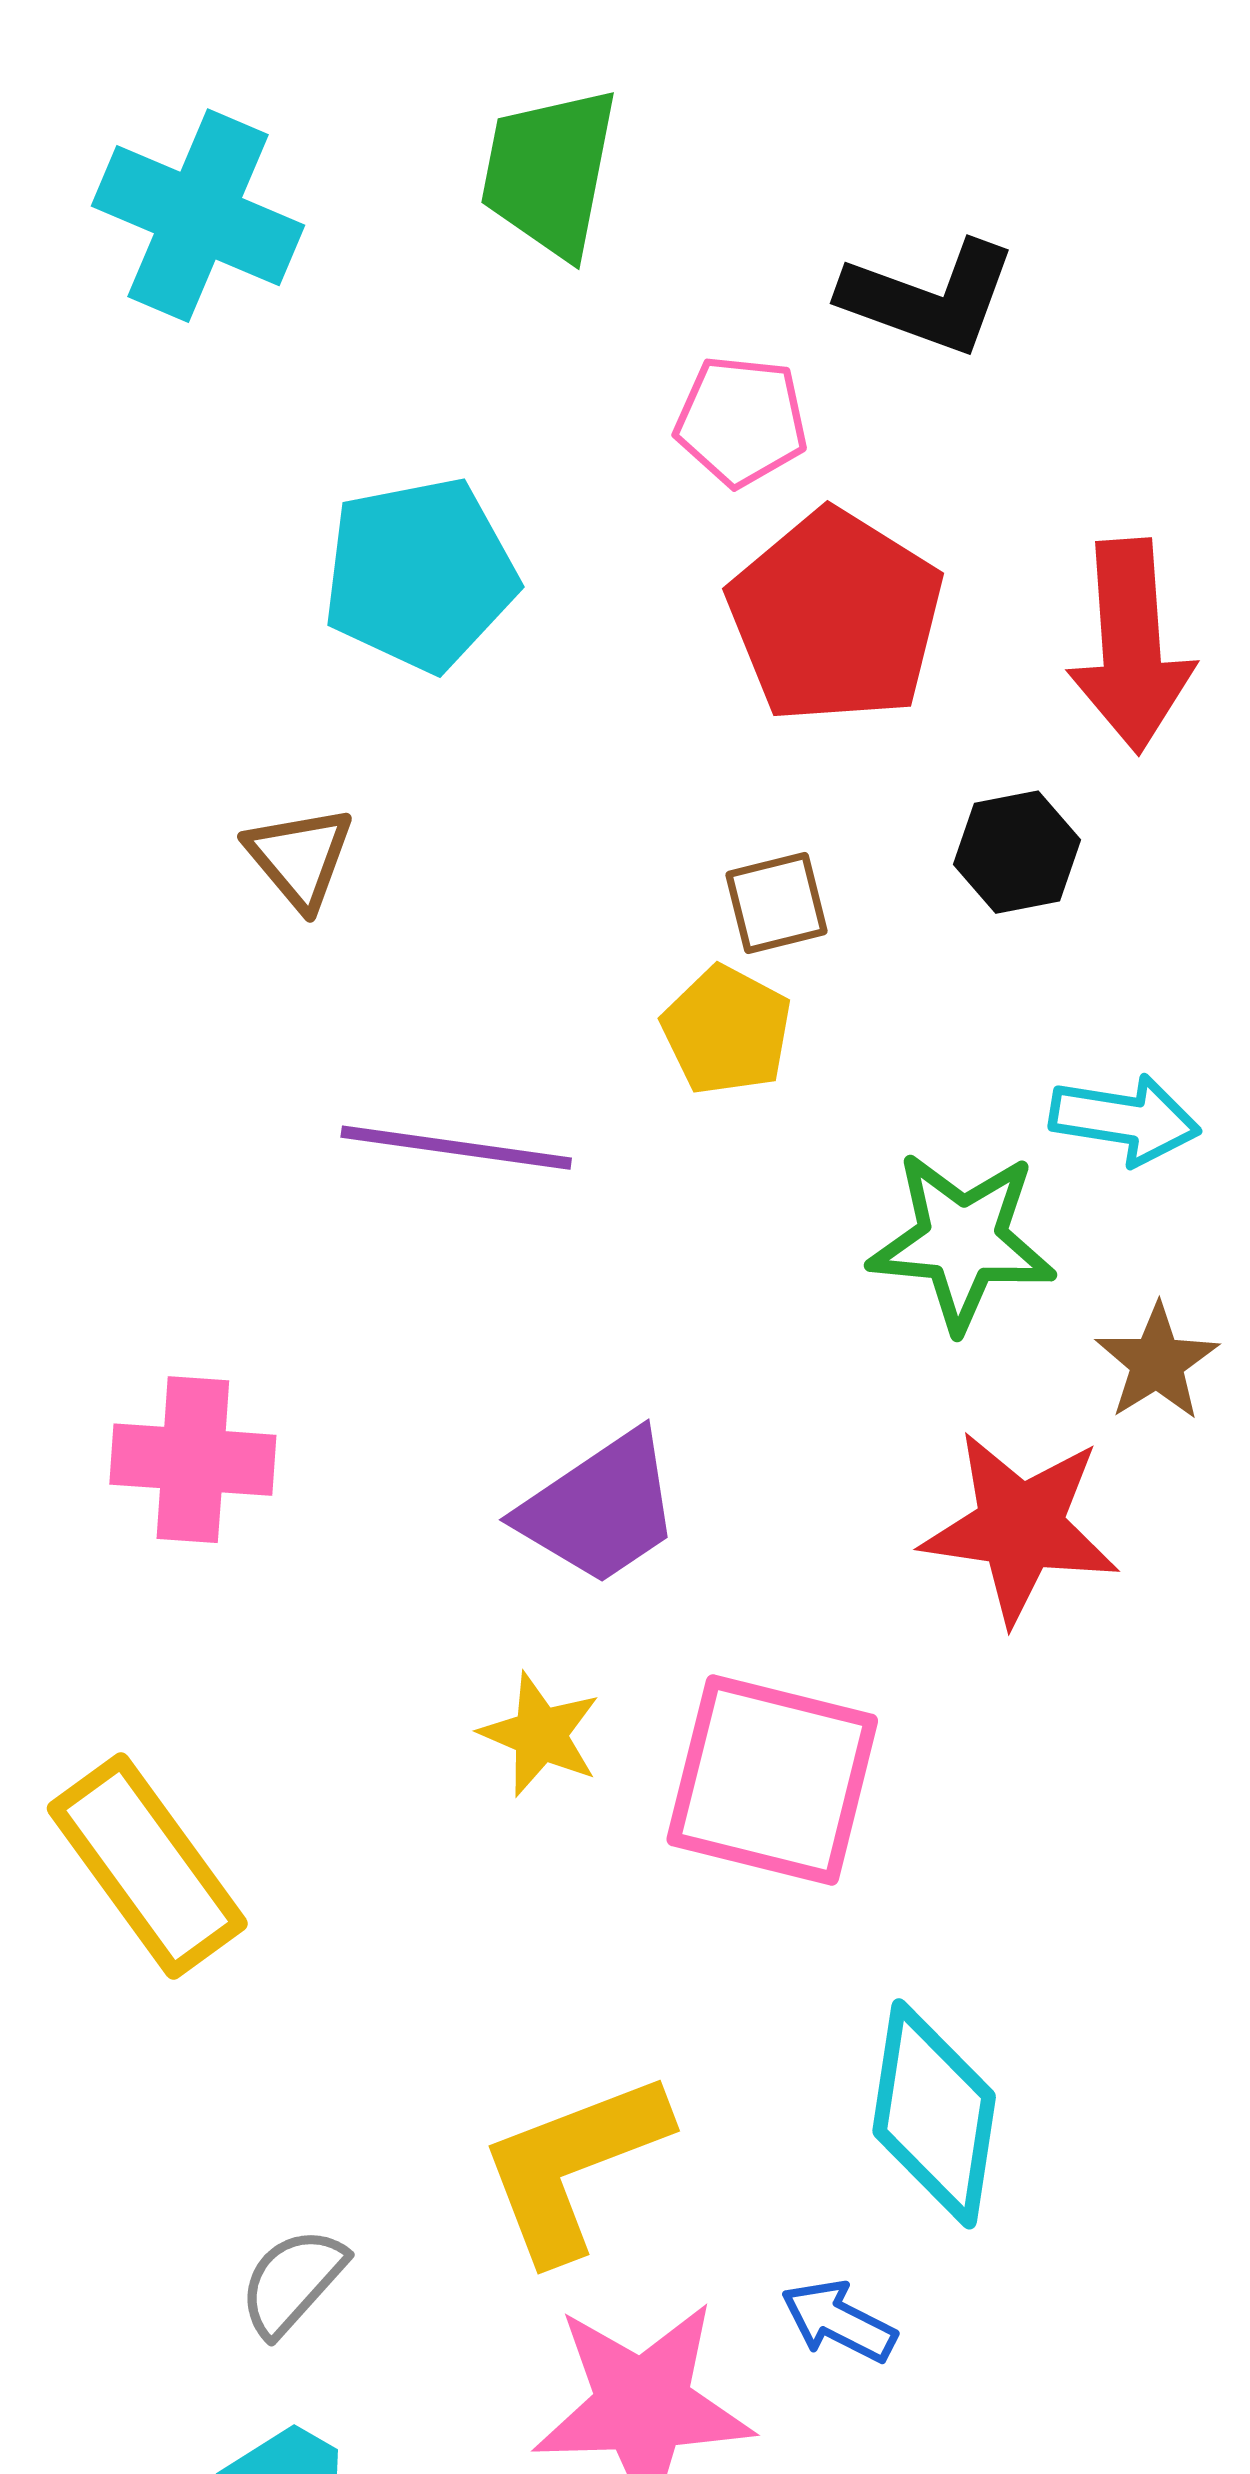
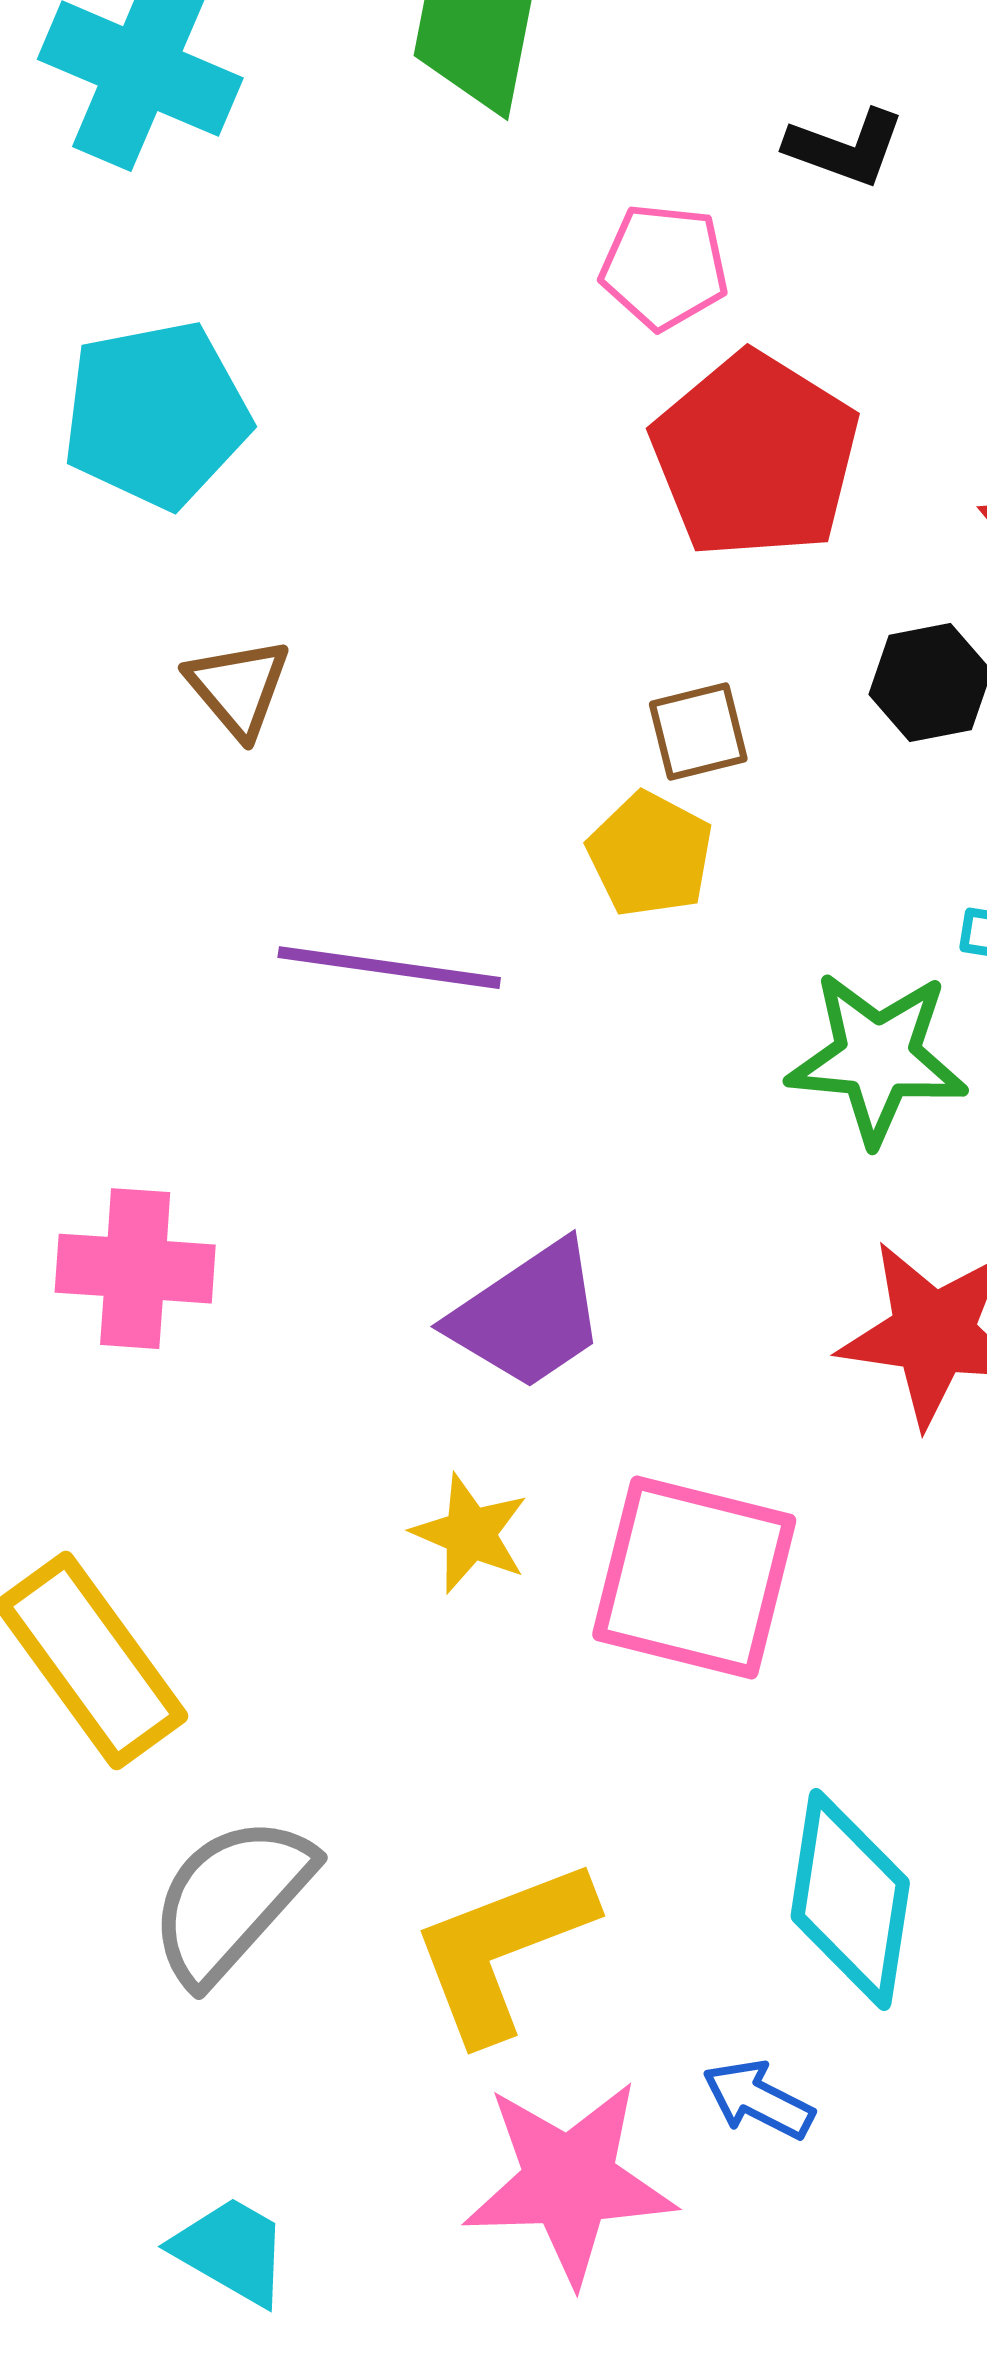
black L-shape: (929, 298) -> (845, 148), size x0.7
cyan pentagon: (420, 574) -> (156, 415), moved
gray semicircle: (292, 2282) -> (231, 1900), moved, size x1.6

